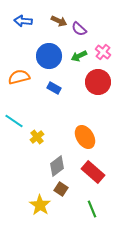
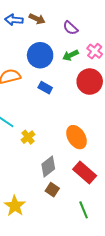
brown arrow: (59, 21) -> (37, 19), moved
yellow star: (40, 205) -> (15, 206), moved

